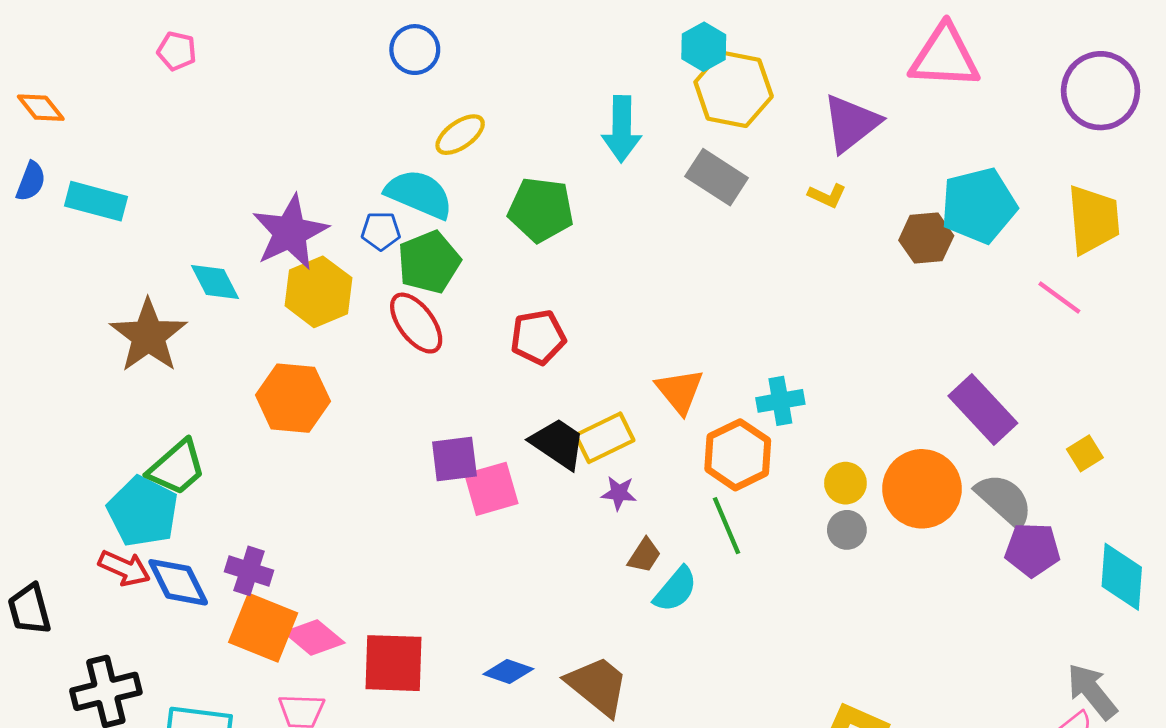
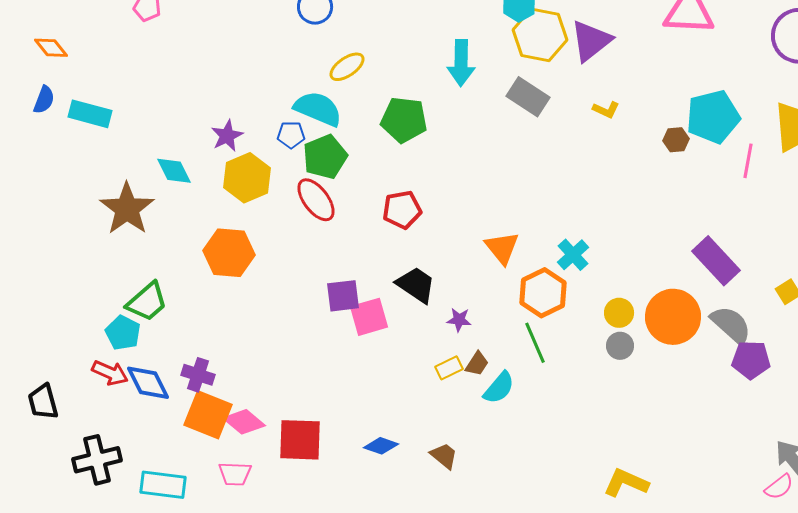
purple triangle: (851, 123) -> (591, 41), moved
purple star: (290, 232) -> (227, 136), size x0.6
brown hexagon: (926, 238) -> (676, 140), size x0.7
pink line: (1059, 298) -> (748, 161), moved, turned 64
cyan cross: (780, 401) -> (573, 255), turned -32
yellow rectangle: (605, 438) -> (449, 368), moved, size x0.7
cyan pentagon: (143, 511) -> (123, 333), size x0.7
brown trapezoid: (598, 686) -> (444, 456), size x0.6

